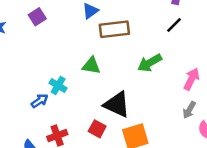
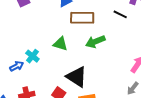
black line: (174, 25) -> (120, 14), moved, turned 64
green arrow: (150, 63) -> (95, 42), moved

